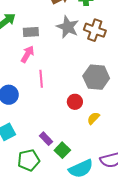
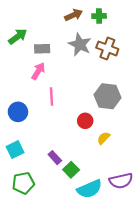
green pentagon: (29, 160) -> (23, 183), moved

